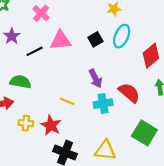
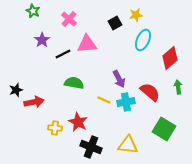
black square: (95, 39) -> (115, 23), moved
green semicircle: (20, 82) -> (74, 83), moved
yellow line: (67, 101) -> (104, 100), moved
yellow cross: (26, 123) -> (55, 128), moved

